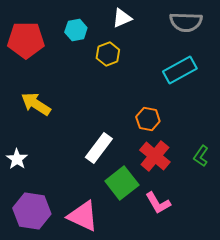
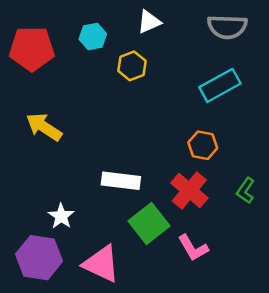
orange hexagon: (148, 119) -> (203, 145), moved
white rectangle: (99, 148) -> (121, 181), turned 60
white star: (17, 159) -> (61, 216), moved

